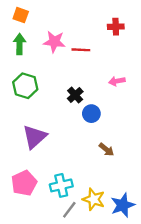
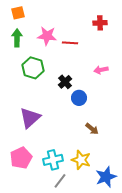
orange square: (21, 15) -> (18, 13), turned -32
green hexagon: (25, 86) -> (33, 68), moved
yellow star: (94, 199) -> (81, 160), moved

